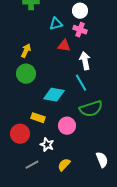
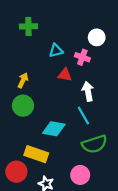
white circle: (80, 11) -> (97, 37), moved
yellow rectangle: (38, 118) -> (36, 154), size x1.5
pink circle: (67, 126) -> (80, 175), moved

